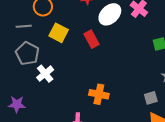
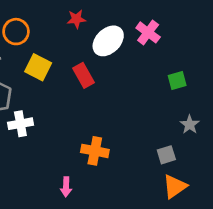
white cross: (45, 74) -> (20, 124), turned 30

